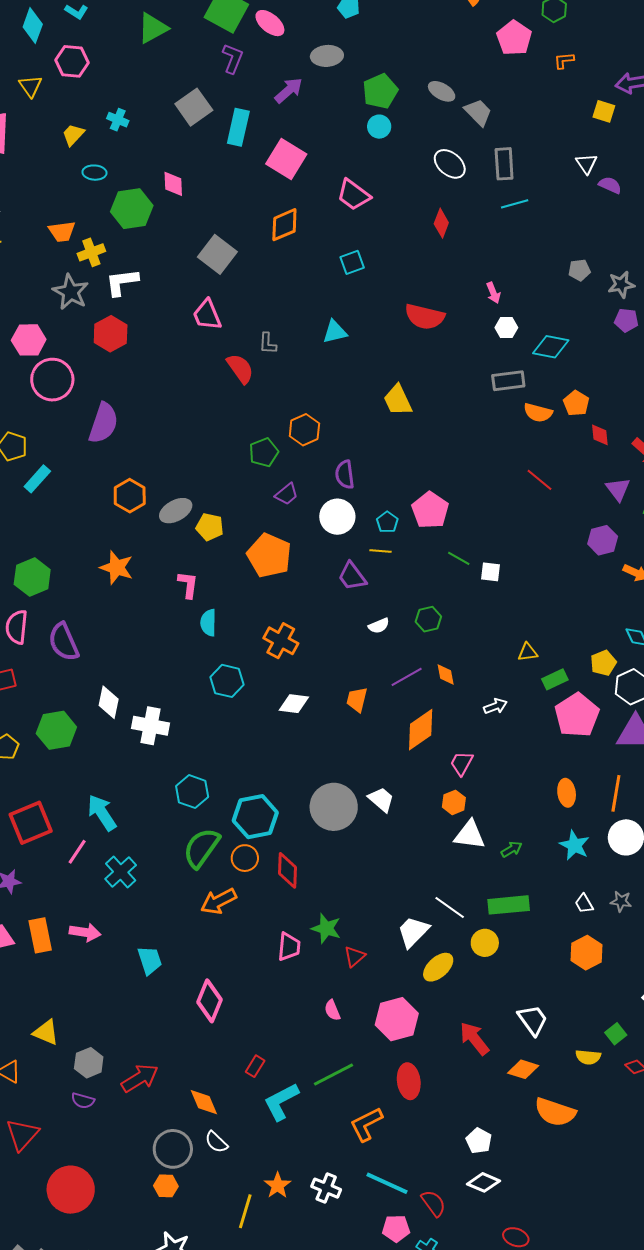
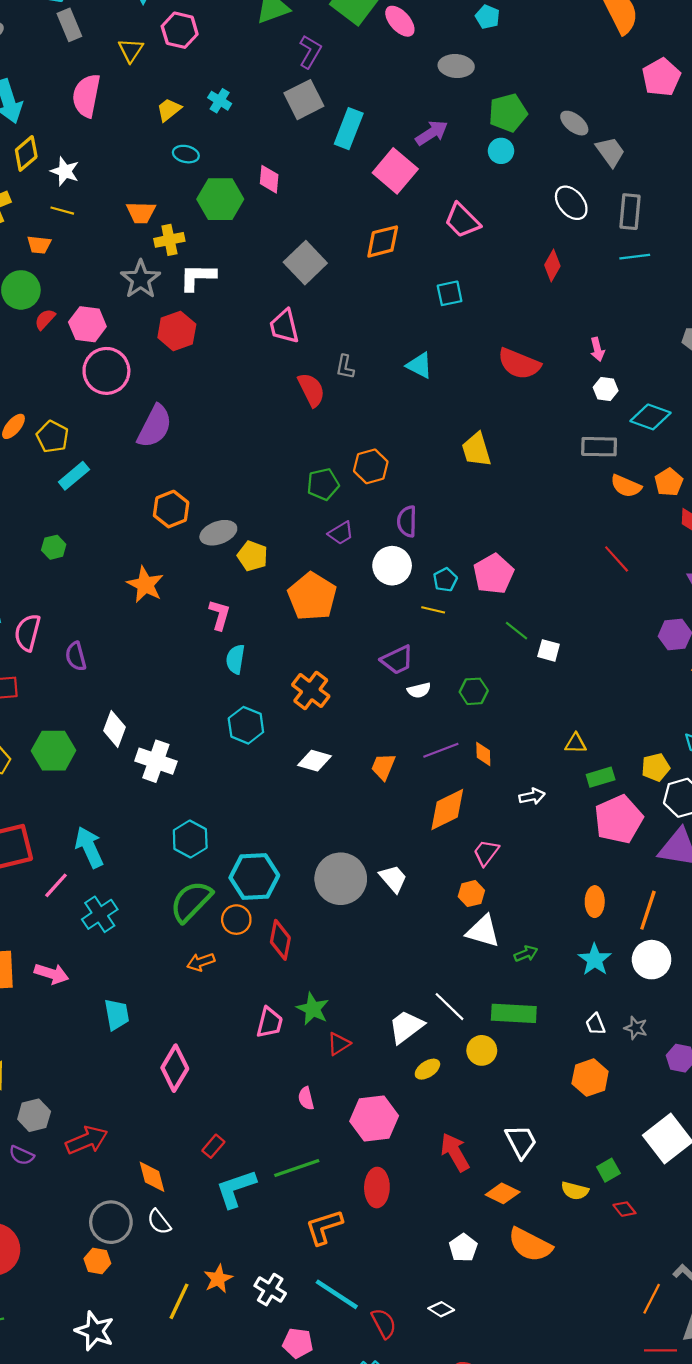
purple L-shape: (233, 58) -> (310, 52), moved
purple arrow: (289, 90) -> (432, 133), moved
cyan triangle: (335, 332) -> (419, 365), turned 32
purple trapezoid: (352, 576) -> (397, 660), moved, turned -88
green hexagon: (32, 577) -> (54, 547), moved, size x0.6
purple semicircle: (64, 642) -> (76, 656), size x0.7
orange arrow: (218, 901) -> (201, 962), size x0.7
yellow ellipse: (438, 967) -> (427, 1069), size x0.7
white pentagon: (479, 1141) -> (463, 1248), moved
white diamond: (483, 1182) -> (441, 1309), size x0.7
pink pentagon: (396, 1229) -> (298, 1343), moved

